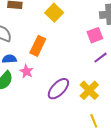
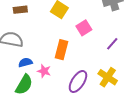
pink square: (95, 35) -> (84, 28), moved
orange rectangle: (38, 46) -> (61, 50), moved

